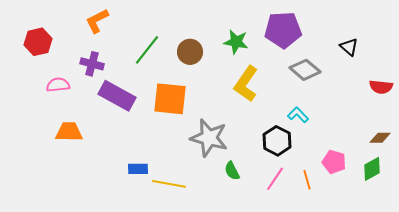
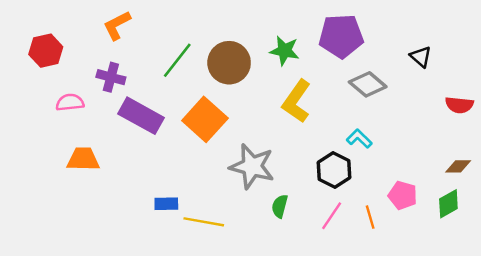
brown circle: (190, 52) -> (229, 63), size x1.4
orange square: (170, 99) -> (205, 119), turned 36
green semicircle: (232, 171) -> (280, 206), turned 42

